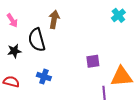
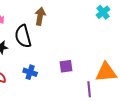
purple square: (93, 61) -> (66, 66), moved

